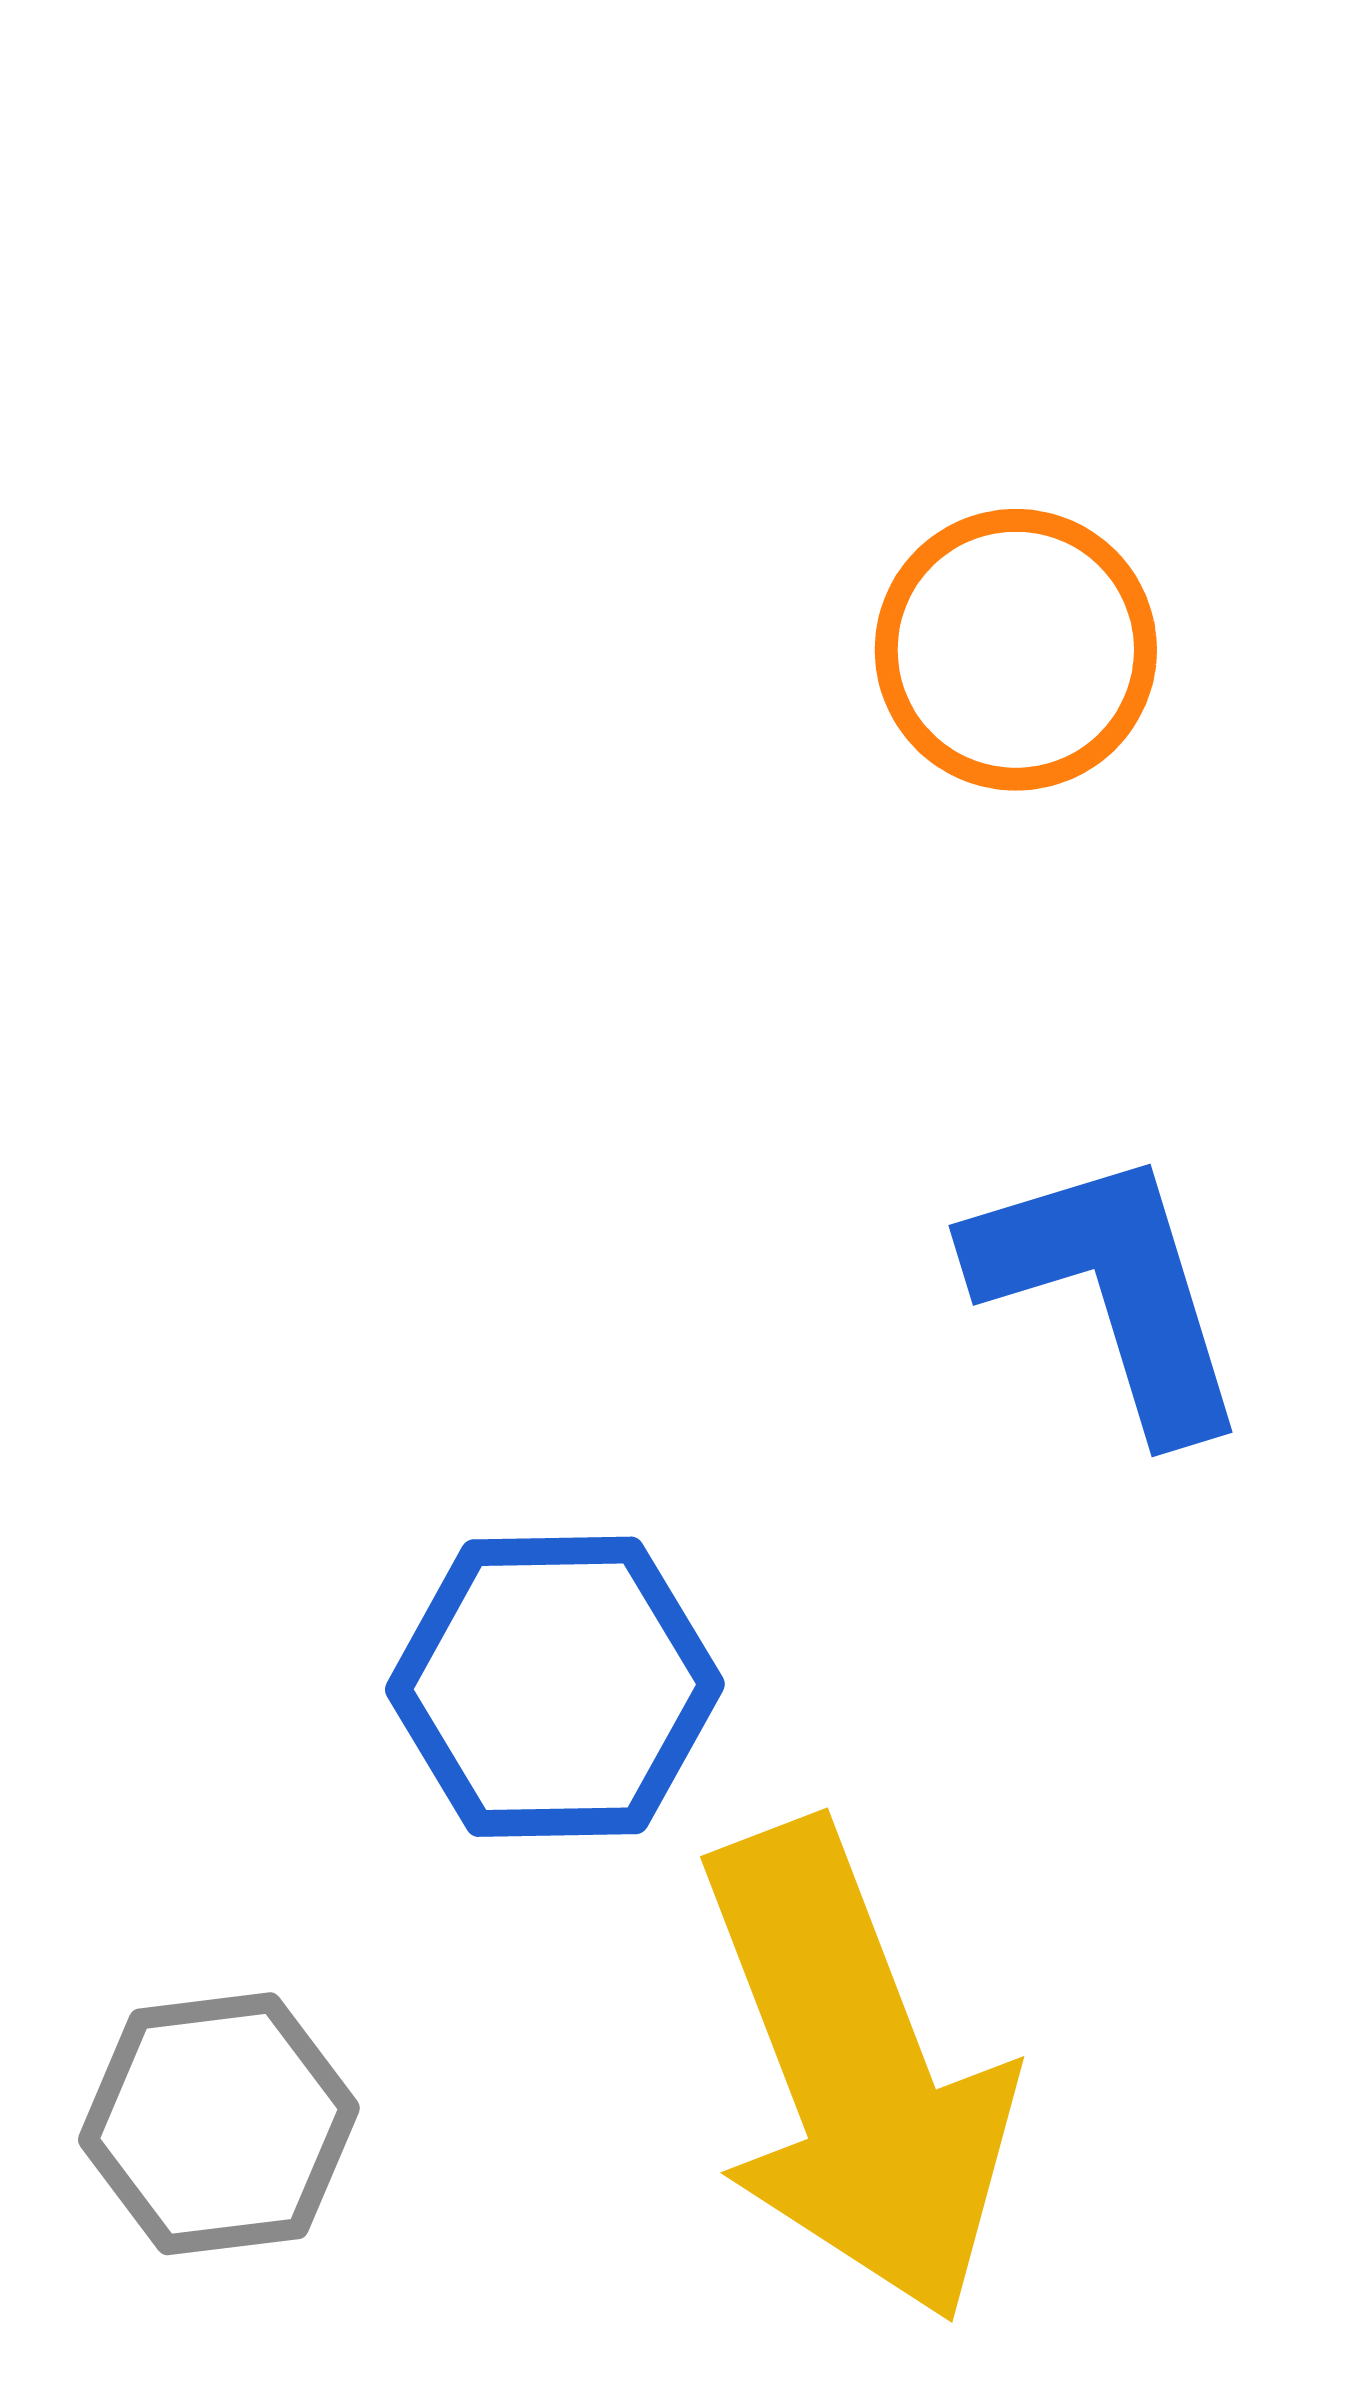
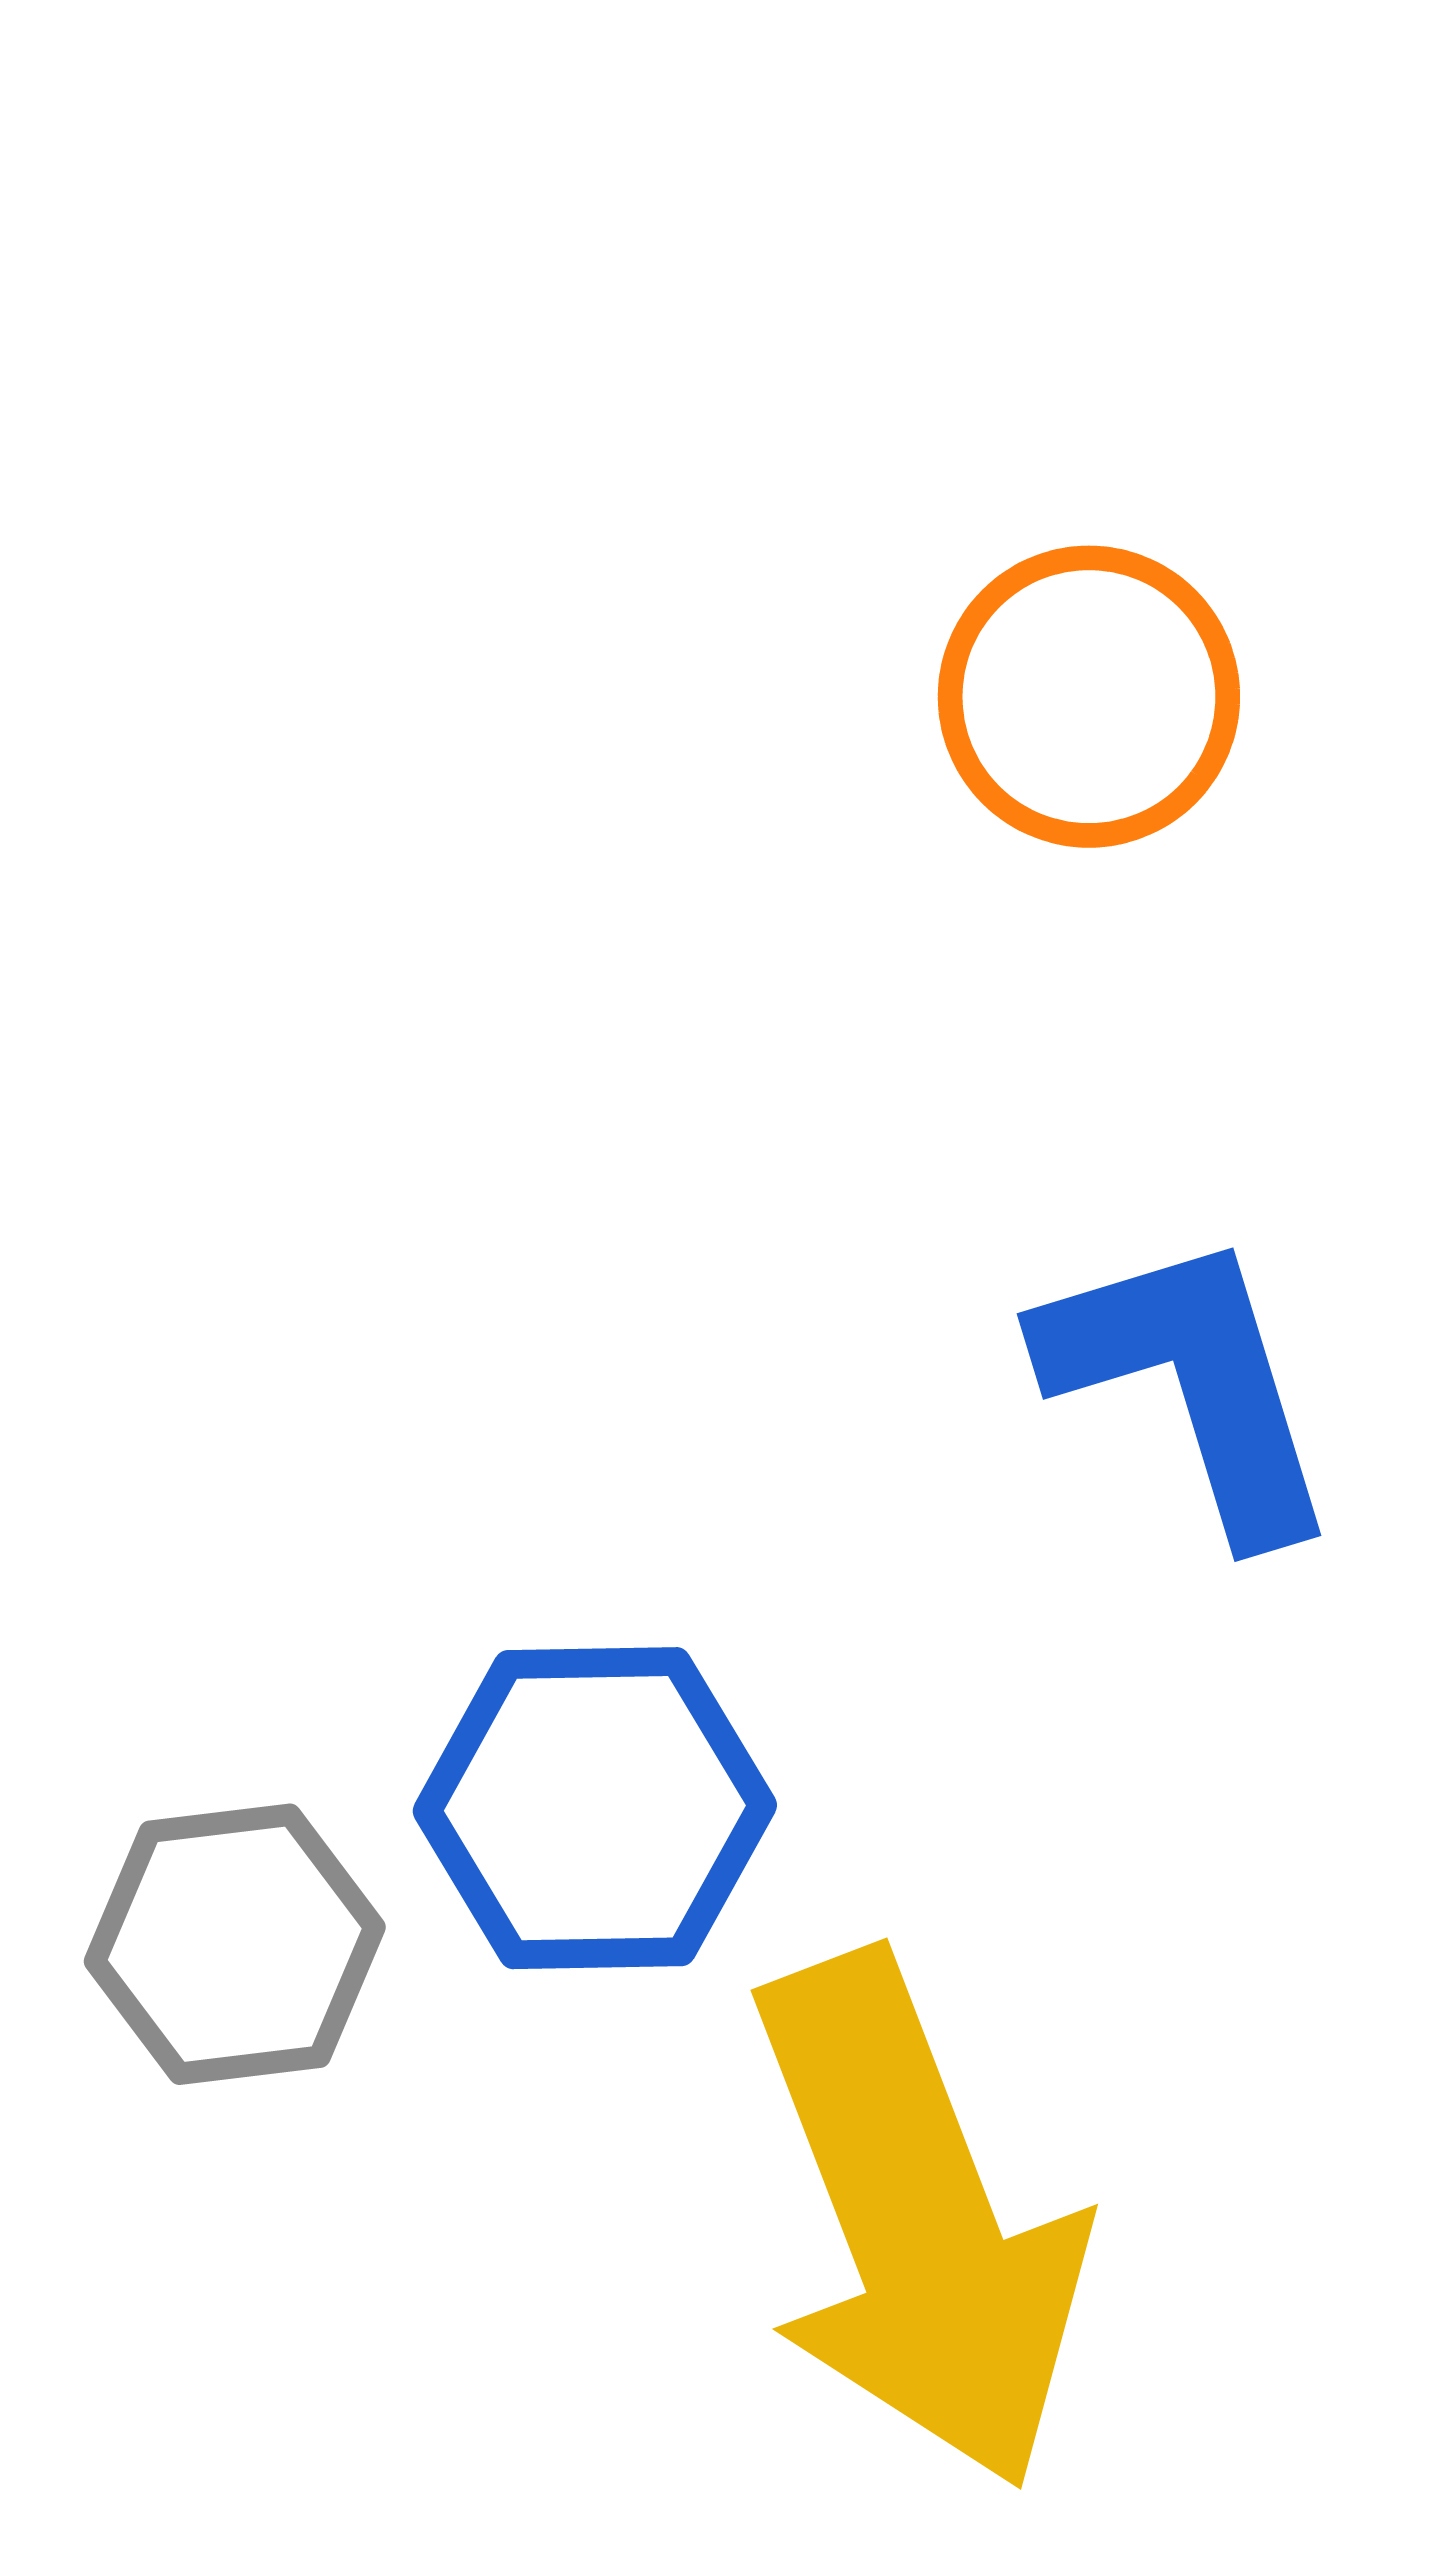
gray hexagon: (219, 2124) -> (235, 1944), moved

